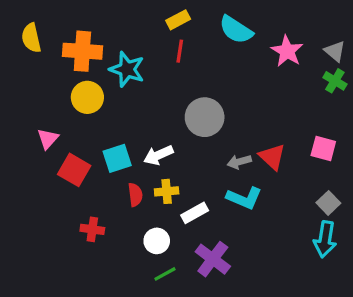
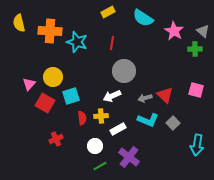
red line: (180, 51) -> (112, 43), moved
green cross: (335, 81) -> (195, 49), moved, turned -32
yellow circle: (87, 97) -> (53, 77), moved
white arrow: (158, 155) -> (112, 96), moved
gray square: (328, 203) -> (173, 123), moved
red cross: (92, 229) -> (56, 139), turned -32

